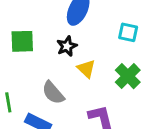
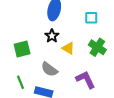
green square: (22, 41) -> (22, 49), moved

